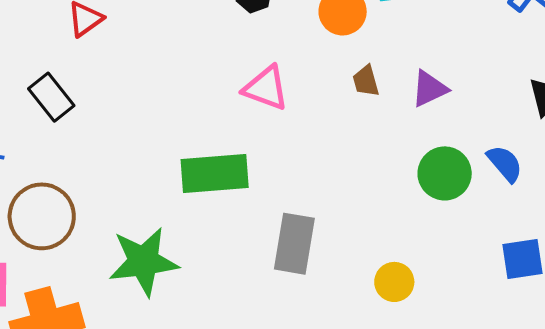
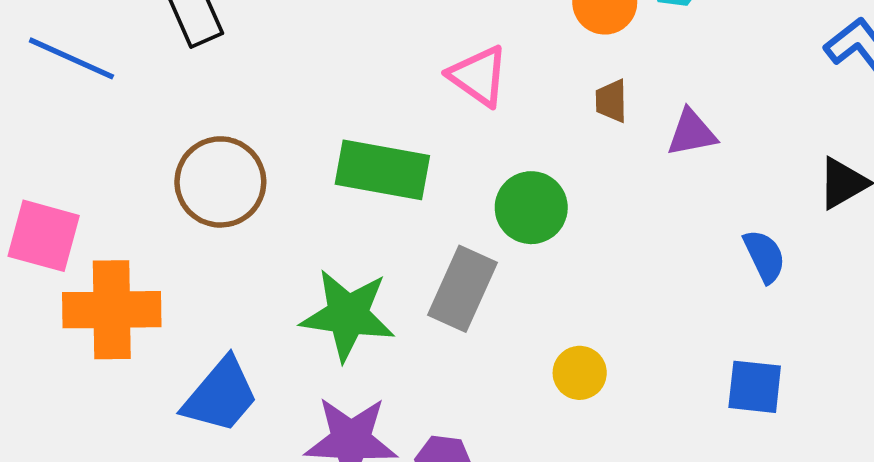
green circle: (445, 173) -> (531, 208), moved
brown circle: (42, 216) -> (220, 182), moved
green star: (143, 262) -> (348, 315), moved

